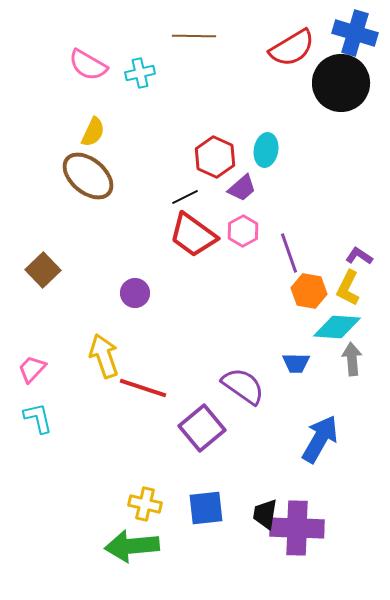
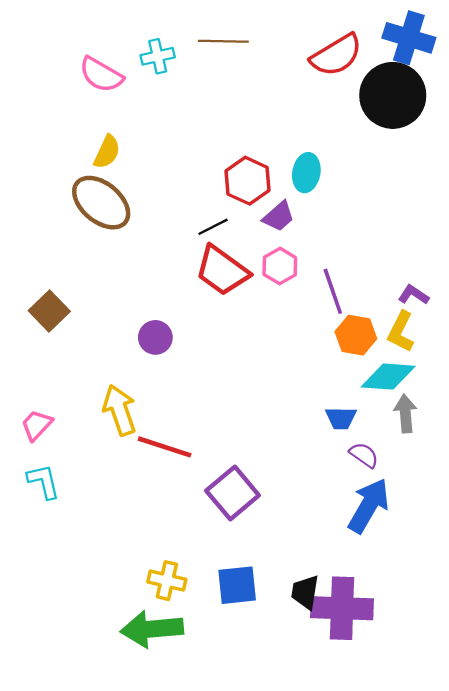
cyan cross: (140, 73) -> (158, 56), moved
purple semicircle: (243, 386) -> (364, 455), moved, size x0.6

